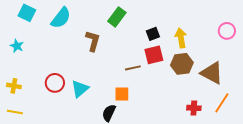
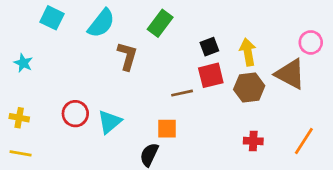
cyan square: (27, 13) -> (52, 18), moved
cyan semicircle: (61, 18) -> (101, 23), moved
brown triangle: (212, 73) -> (290, 74), moved
red cross: (194, 108) -> (253, 141), moved

